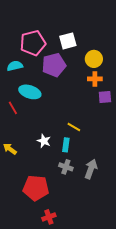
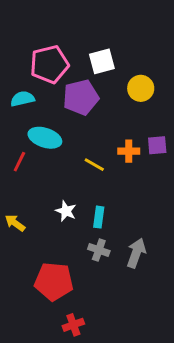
orange cross: (95, 79) -> (129, 151), moved
red line: (13, 108) -> (19, 162), turned 56
yellow line: (74, 127) -> (94, 165), moved

